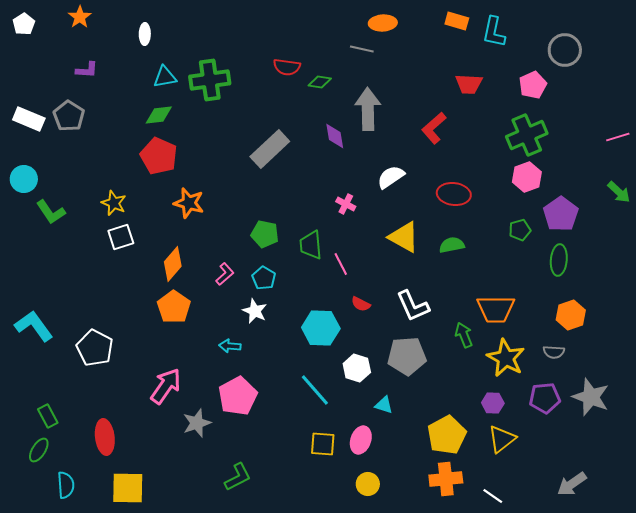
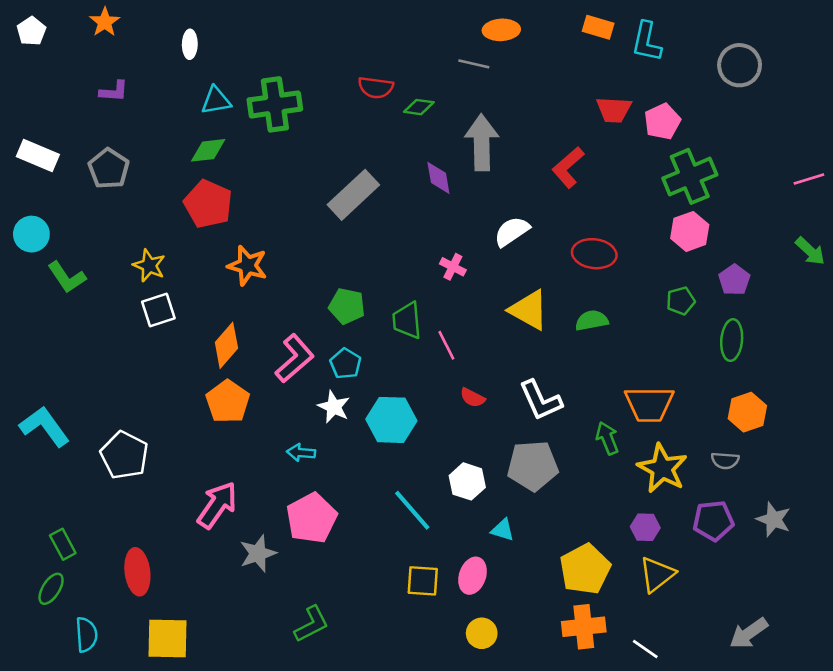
pink pentagon: (533, 85) -> (662, 121), moved
gray pentagon: (69, 116) -> (109, 169), moved
purple pentagon: (561, 214) -> (734, 280), size x0.7
pink L-shape: (225, 274) -> (294, 358), size x1.6
cyan hexagon: (321, 328) -> (391, 420), moved
gray star: (591, 397) -> (774, 519), size x0.7

